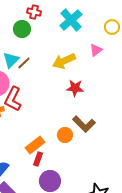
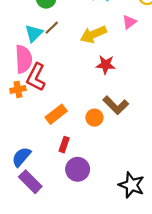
brown line: (24, 63) -> (52, 28), moved
orange rectangle: (35, 145) -> (56, 114), moved

